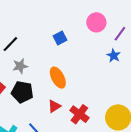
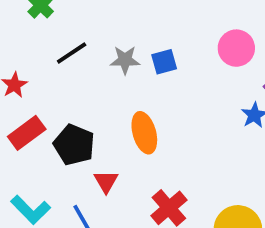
gray star: (20, 66) -> (125, 60), moved
red triangle: (54, 106) -> (106, 181), moved, turned -40

